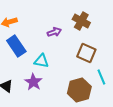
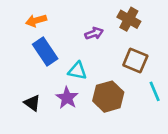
brown hexagon: (79, 90) -> (108, 97), moved

